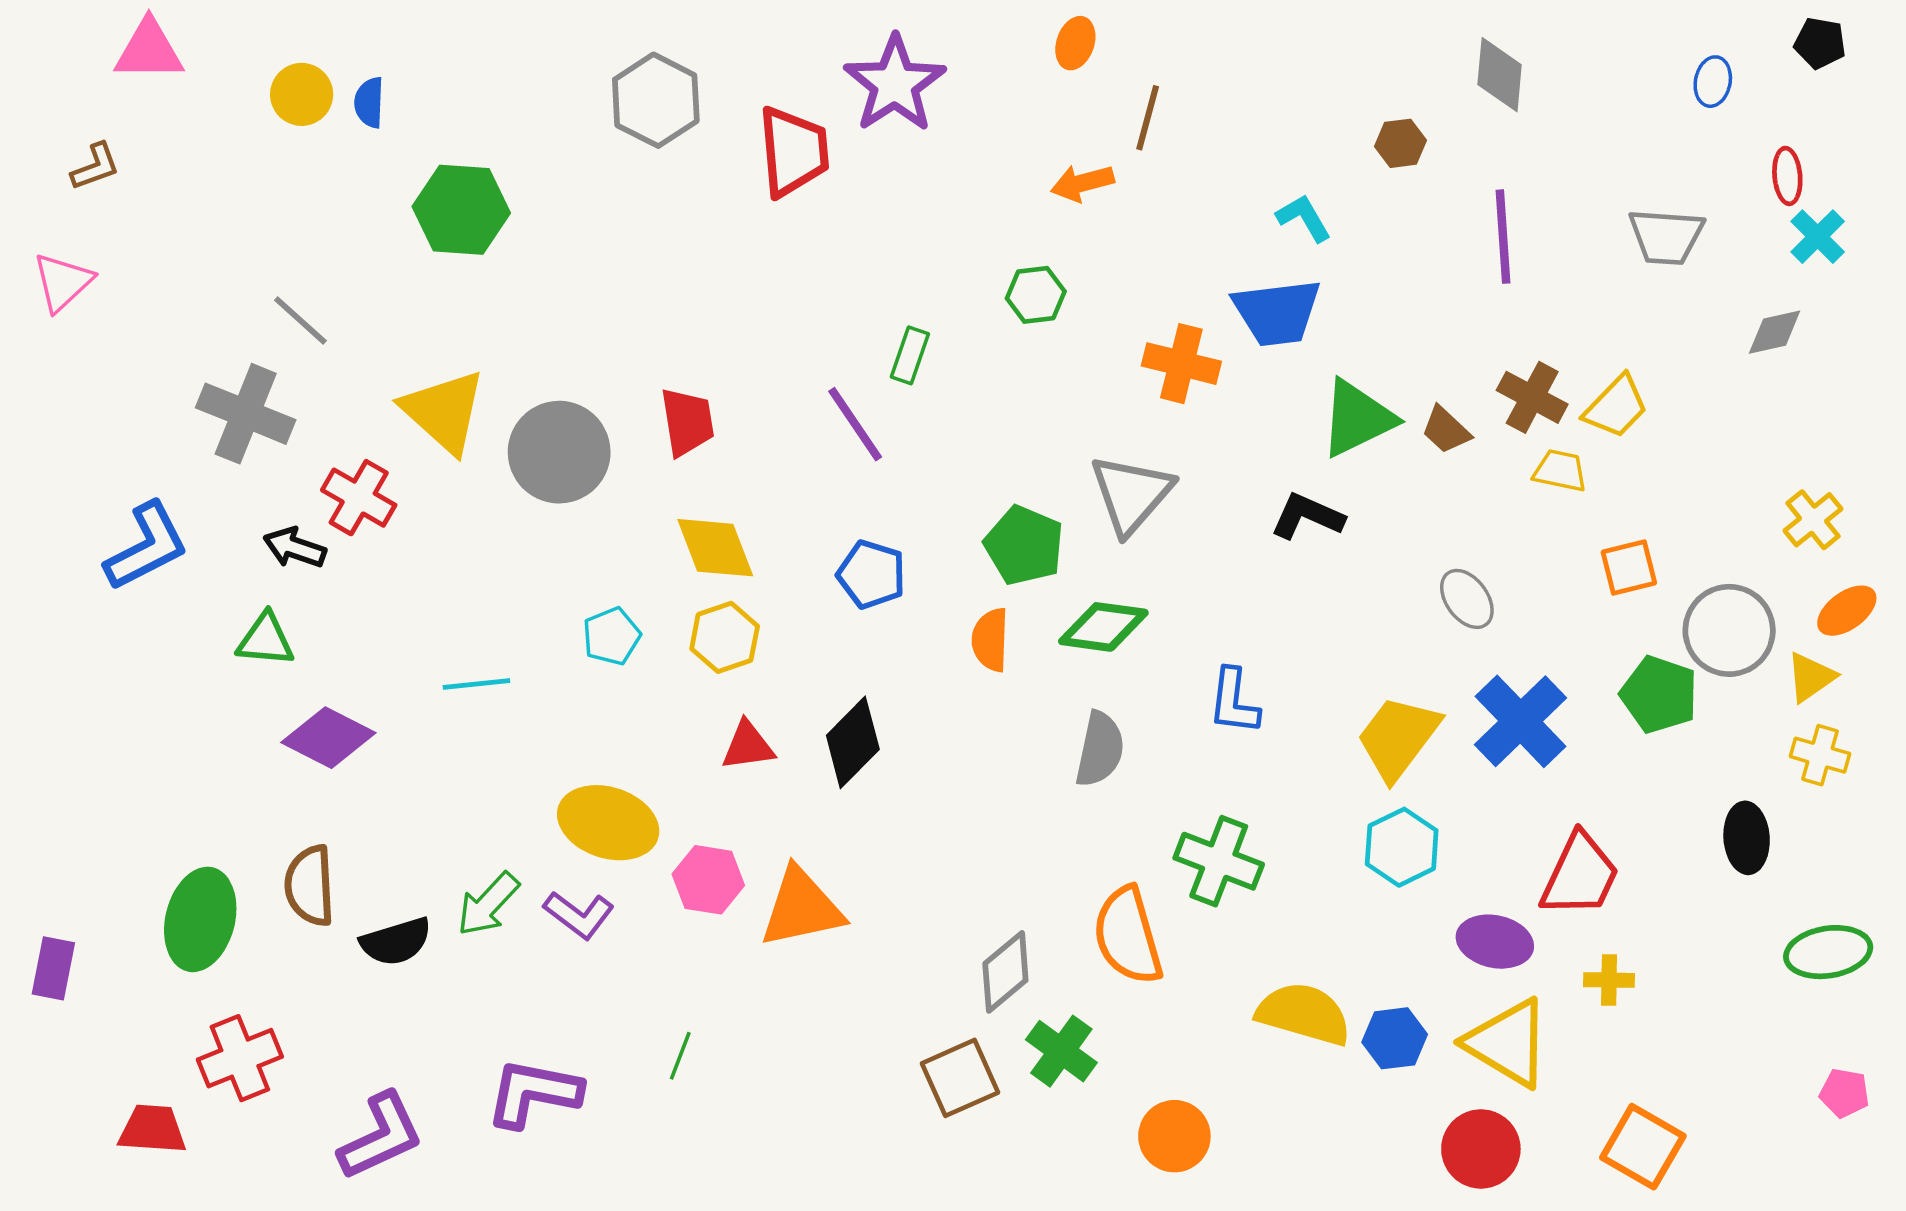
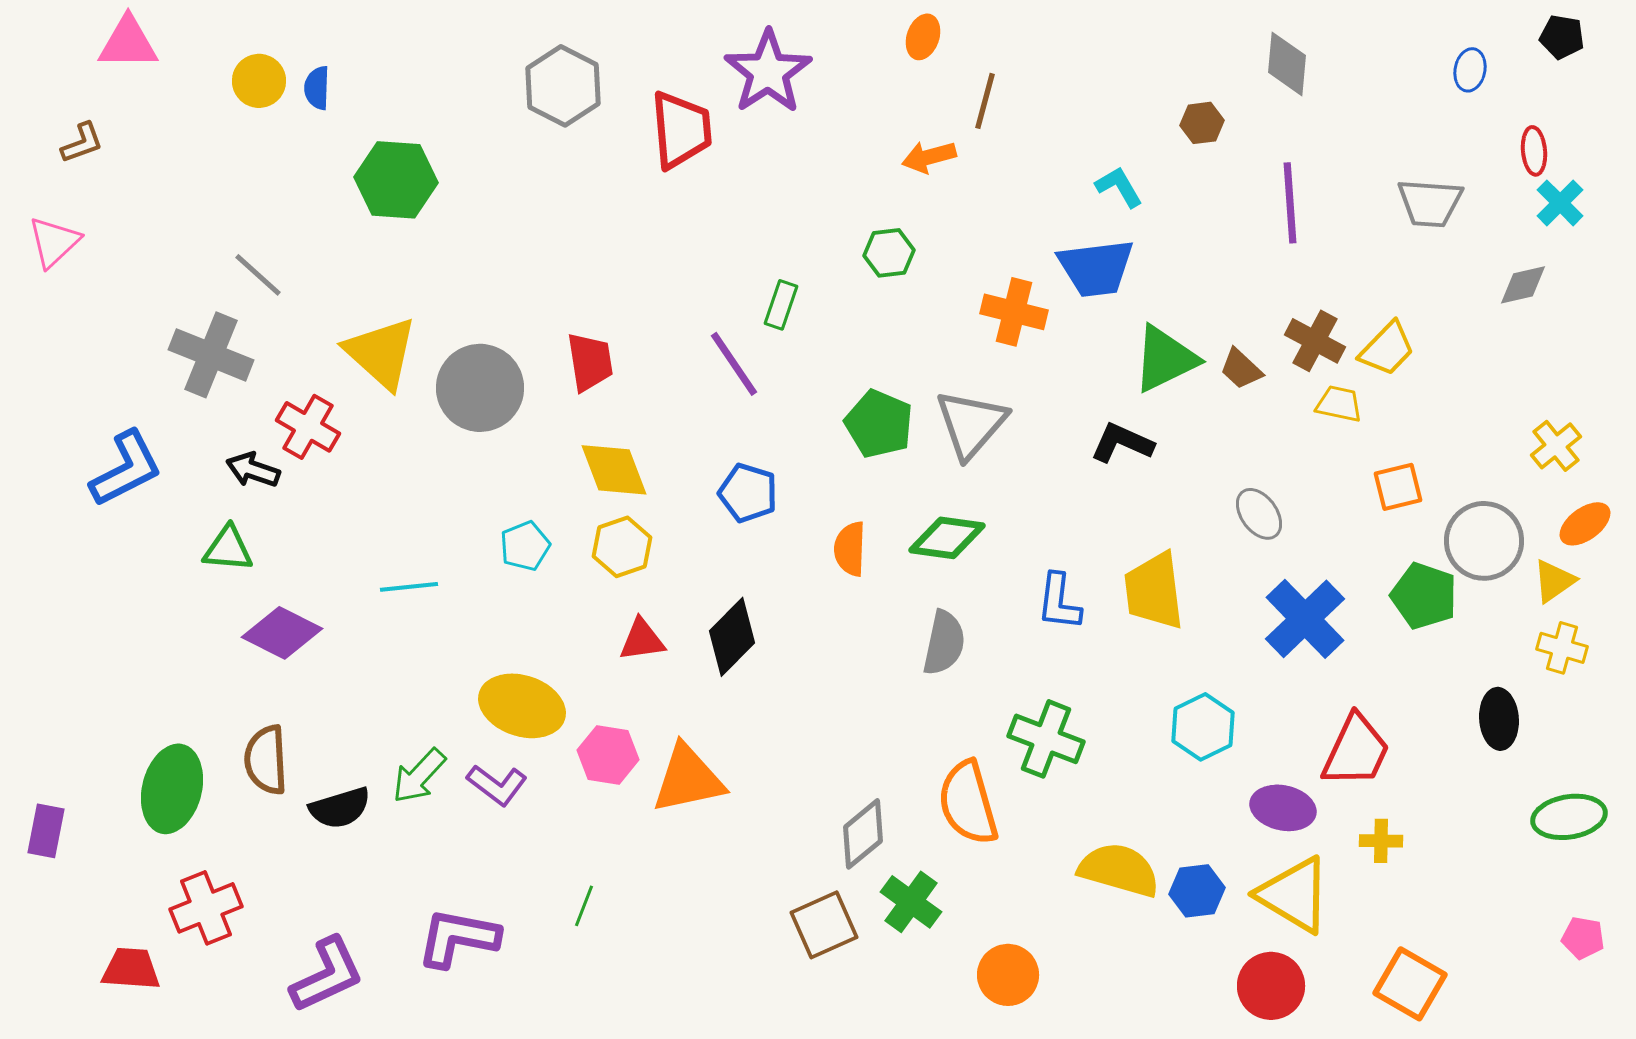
green pentagon: (1024, 545) -> (879, 424), moved
yellow trapezoid: (1398, 738) -> (1154, 591), moved, turned -44

